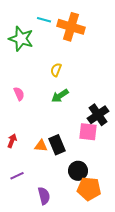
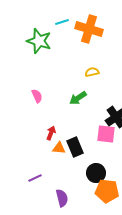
cyan line: (44, 20) -> (62, 22), turned -32
yellow semicircle: (56, 70) -> (92, 72), moved, turned 56
red arrow: (12, 141) -> (51, 133), moved

